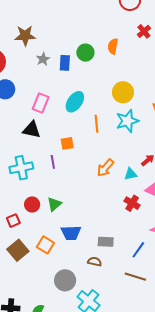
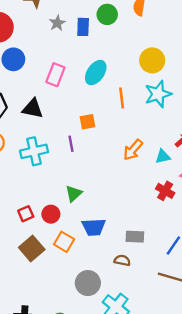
black triangle: (32, 130) -> (33, 109), moved
red circle: (32, 204) -> (51, 214), moved

